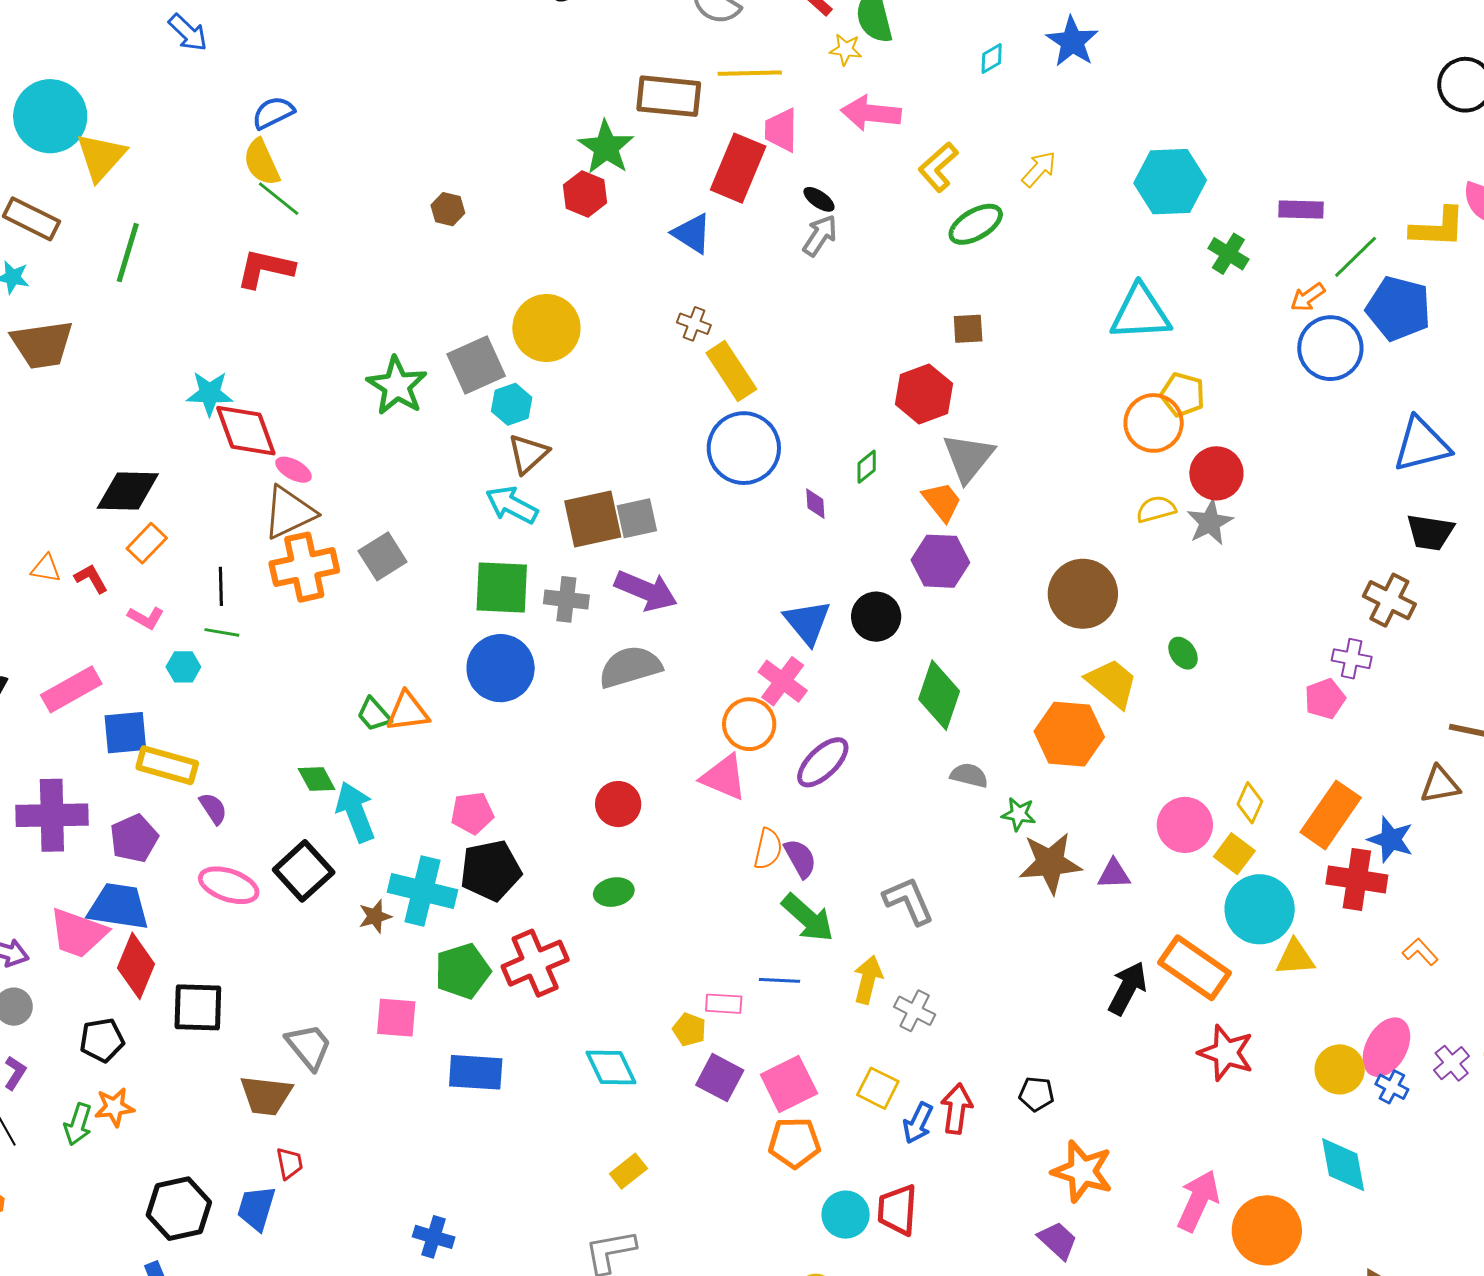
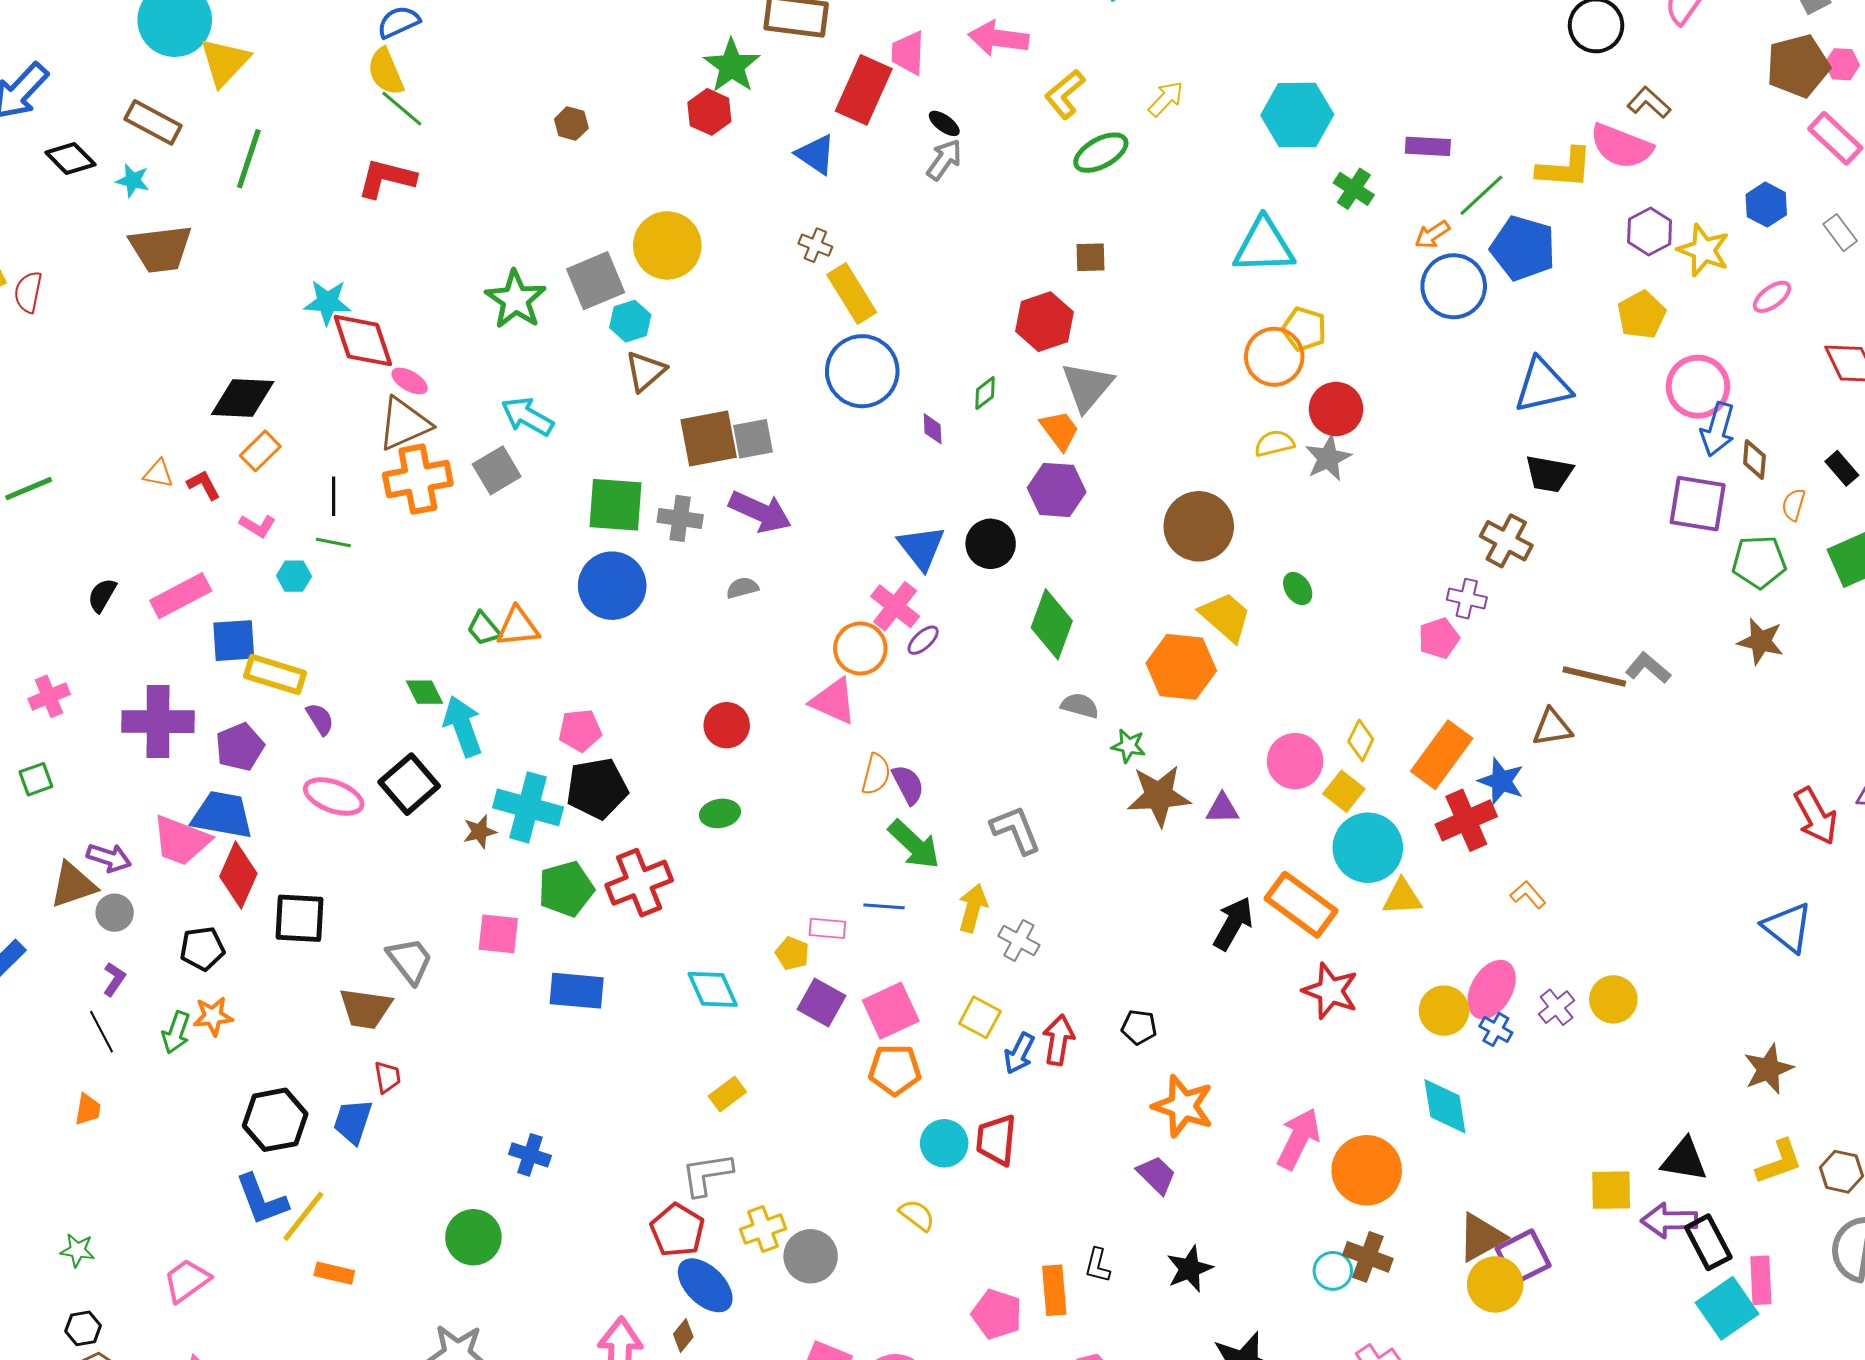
cyan arrow: (512, 505) -> (527, 416), moved
gray semicircle: (630, 667) -> (742, 588), size x0.5
purple ellipse: (823, 762) -> (923, 640), moved, size x0.6
red cross: (1357, 879) -> (1466, 820), turned -34

